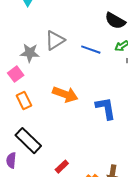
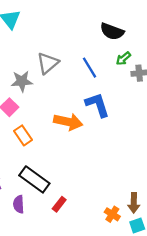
blue line: (91, 50) -> (89, 68), turned 48
blue L-shape: (106, 108) -> (97, 105), moved
red rectangle: (62, 167) -> (59, 204), moved

